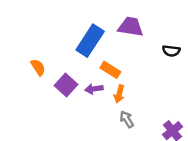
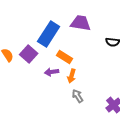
purple square: (66, 85) -> (29, 54), moved

